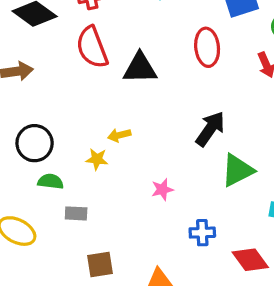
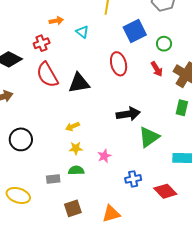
black arrow: (210, 129) -> (128, 114), turned 55
yellow star: (97, 159) -> (76, 148), moved
green semicircle: (51, 181) -> (76, 170), moved

